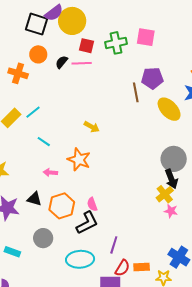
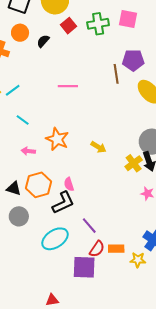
red square: (87, 46) -> (69, 26), turned 35
pink line: (82, 63) -> (68, 86), moved
yellow arrow: (92, 127) -> (99, 147), moved
yellow cross: (165, 194) -> (134, 163), moved
black triangle: (34, 199) -> (14, 188), moved
purple line: (114, 245) -> (89, 226), turned -60
cyan ellipse: (80, 259) -> (55, 239), turned -32

